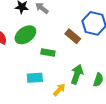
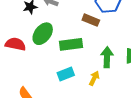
green rectangle: (48, 53) -> (71, 44), size x1.5

